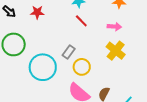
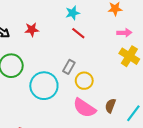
pink arrow: (114, 27) -> (124, 33), moved
yellow cross: (116, 51) -> (129, 56), moved

